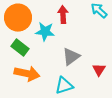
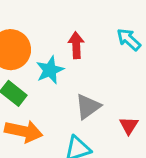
cyan star: (45, 32) -> (50, 70), turned -30

